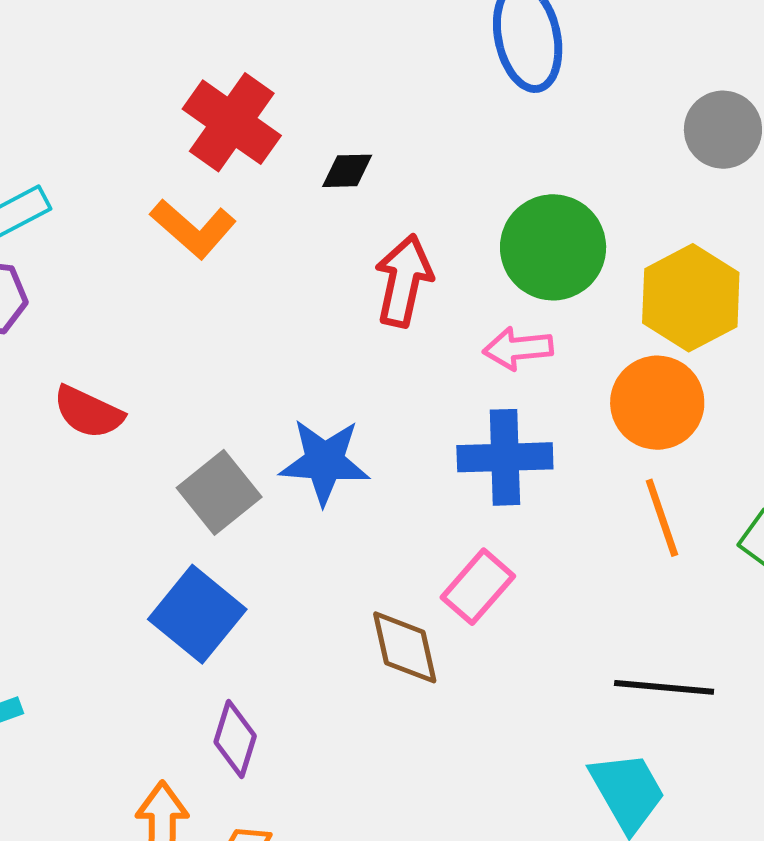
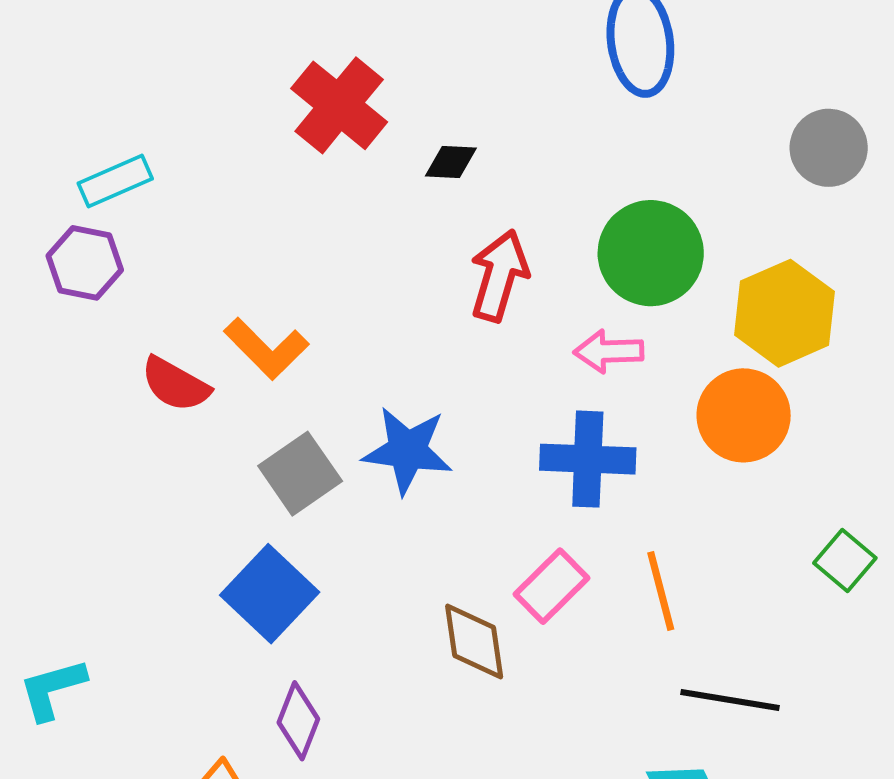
orange L-shape: (193, 229) -> (266, 349), moved
orange line: (662, 518) -> (661, 591), moved

